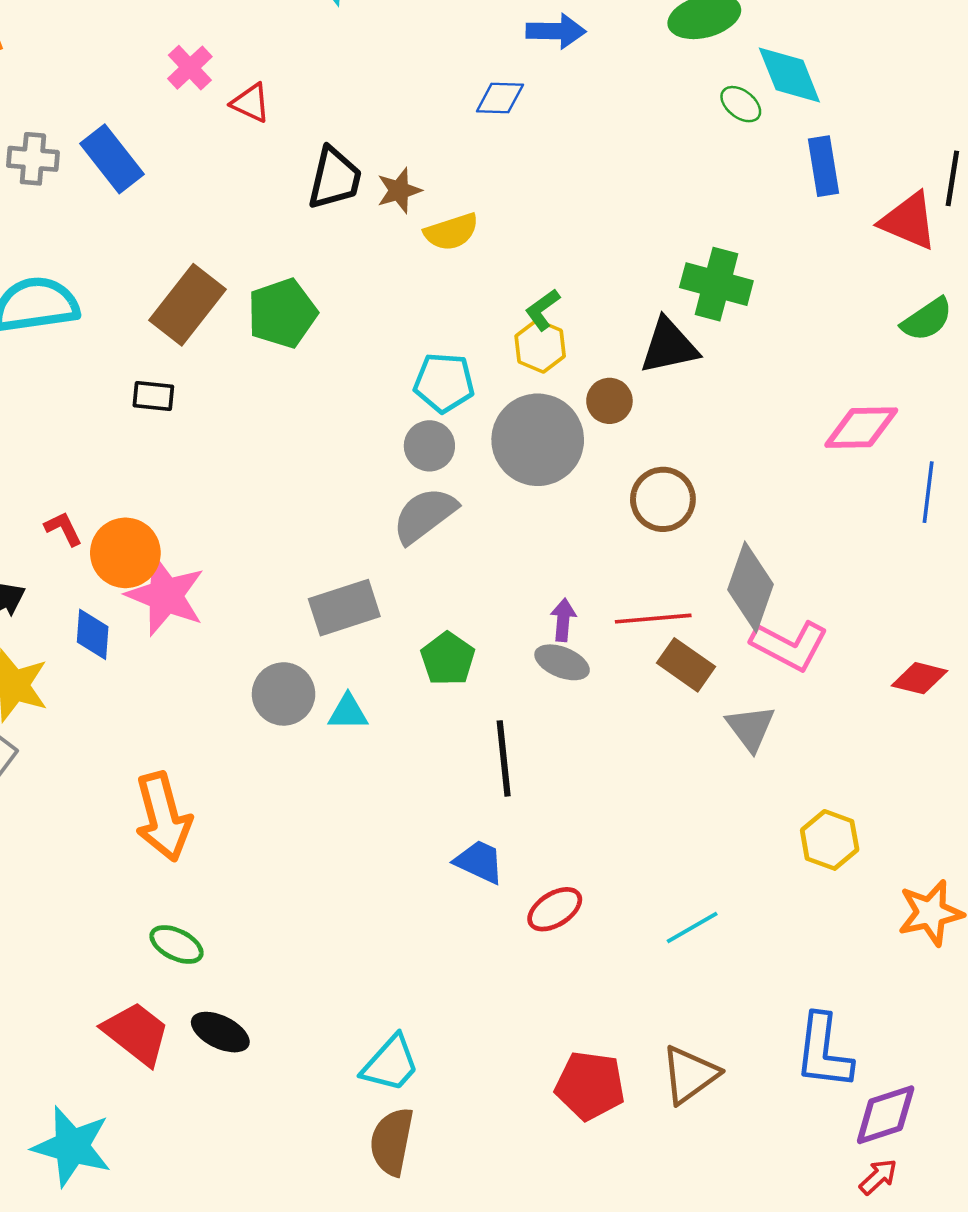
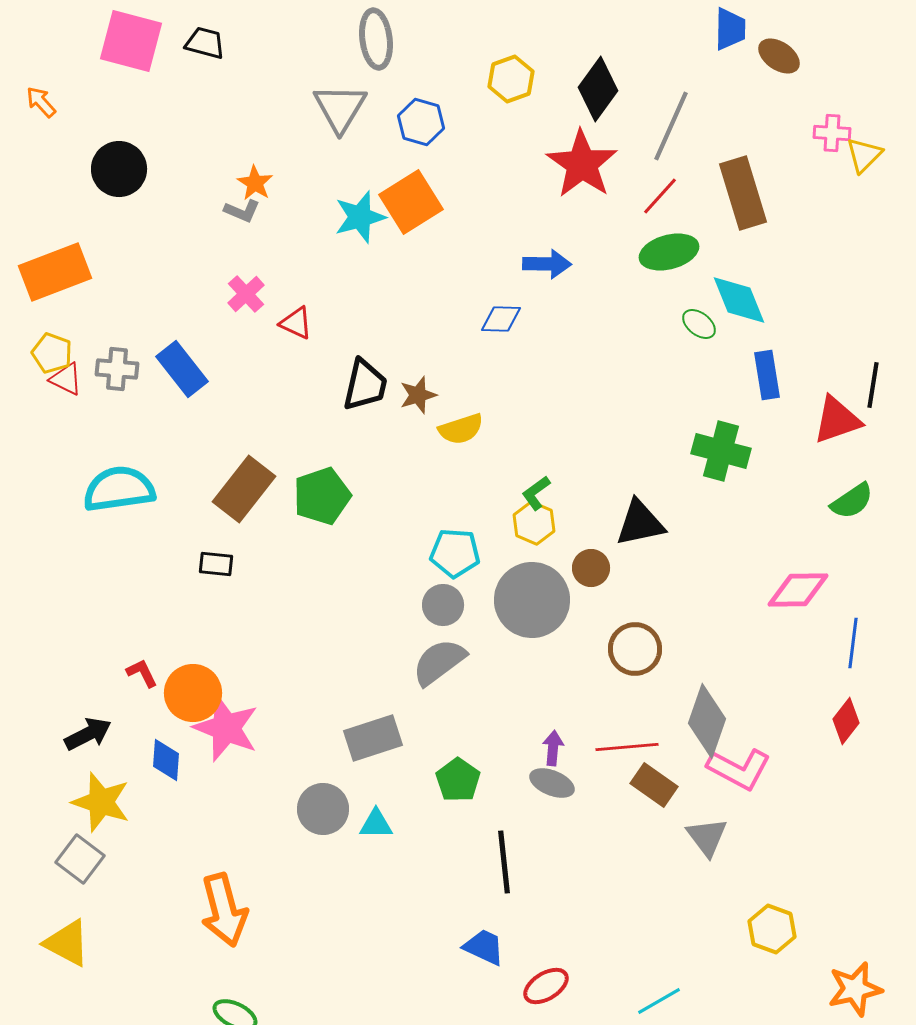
red triangle: (909, 221) -> (837, 420), turned -42
green cross: (716, 284) -> (721, 451), moved
red diamond: (920, 678) -> (846, 721), moved, turned -66

